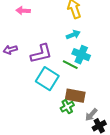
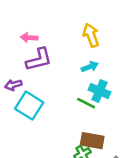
purple L-shape: (41, 54) -> (39, 59), moved
cyan square: (47, 79) -> (29, 106), moved

